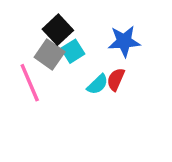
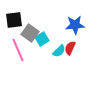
black square: (58, 30) -> (14, 20), moved, turned 36
cyan square: (73, 51) -> (42, 39), moved

